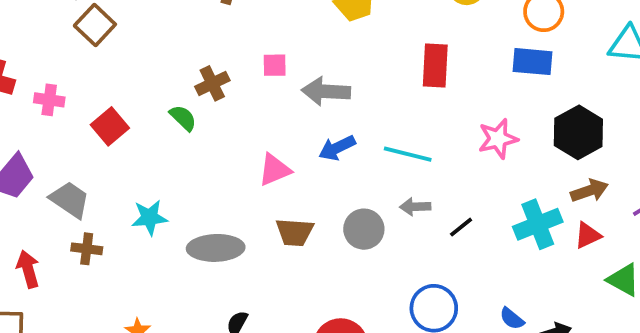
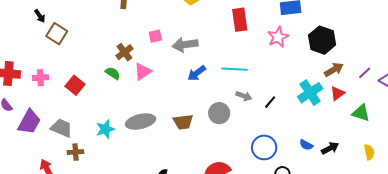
pink star: (498, 139) -> (278, 37), moved
pink triangle: (275, 170) -> (143, 72), moved
gray arrow: (415, 207) -> (244, 96), turned -147
gray ellipse: (216, 248) -> (141, 122), moved

